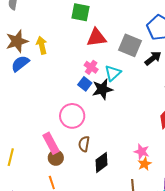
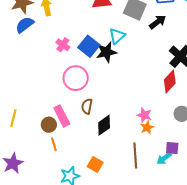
pink cross: (91, 67) -> (63, 45), moved
blue square: (85, 84) -> (89, 46), size x1.5
pink rectangle: (51, 143) -> (62, 116), moved
brown circle: (56, 158) -> (49, 125), moved

